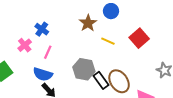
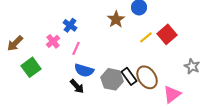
yellow line: (108, 41) -> (146, 37), moved, turned -64
gray hexagon: (84, 69) -> (112, 79), moved
blue semicircle: (43, 74) -> (84, 70), moved

